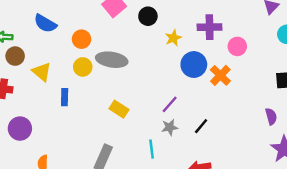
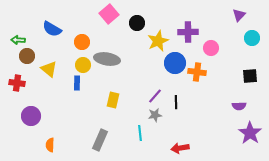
yellow star: (173, 38) -> (158, 41), size x1.5
orange cross: (220, 75) -> (197, 72), turned -36
blue rectangle: (65, 97) -> (77, 83), moved
yellow rectangle: (119, 109) -> (113, 100), turned 70
purple semicircle: (271, 116) -> (239, 106), turned 104
black line: (201, 126) -> (176, 102), moved, turned -40

